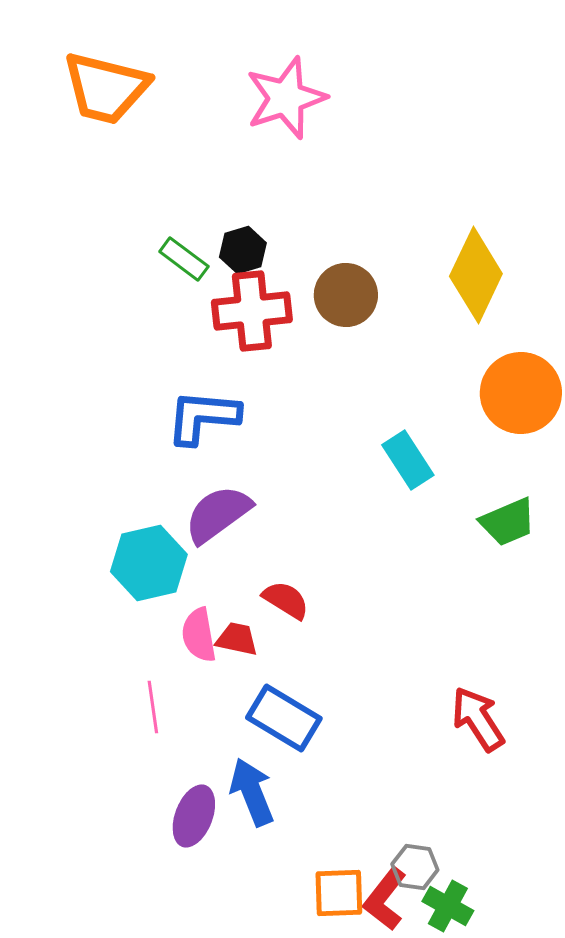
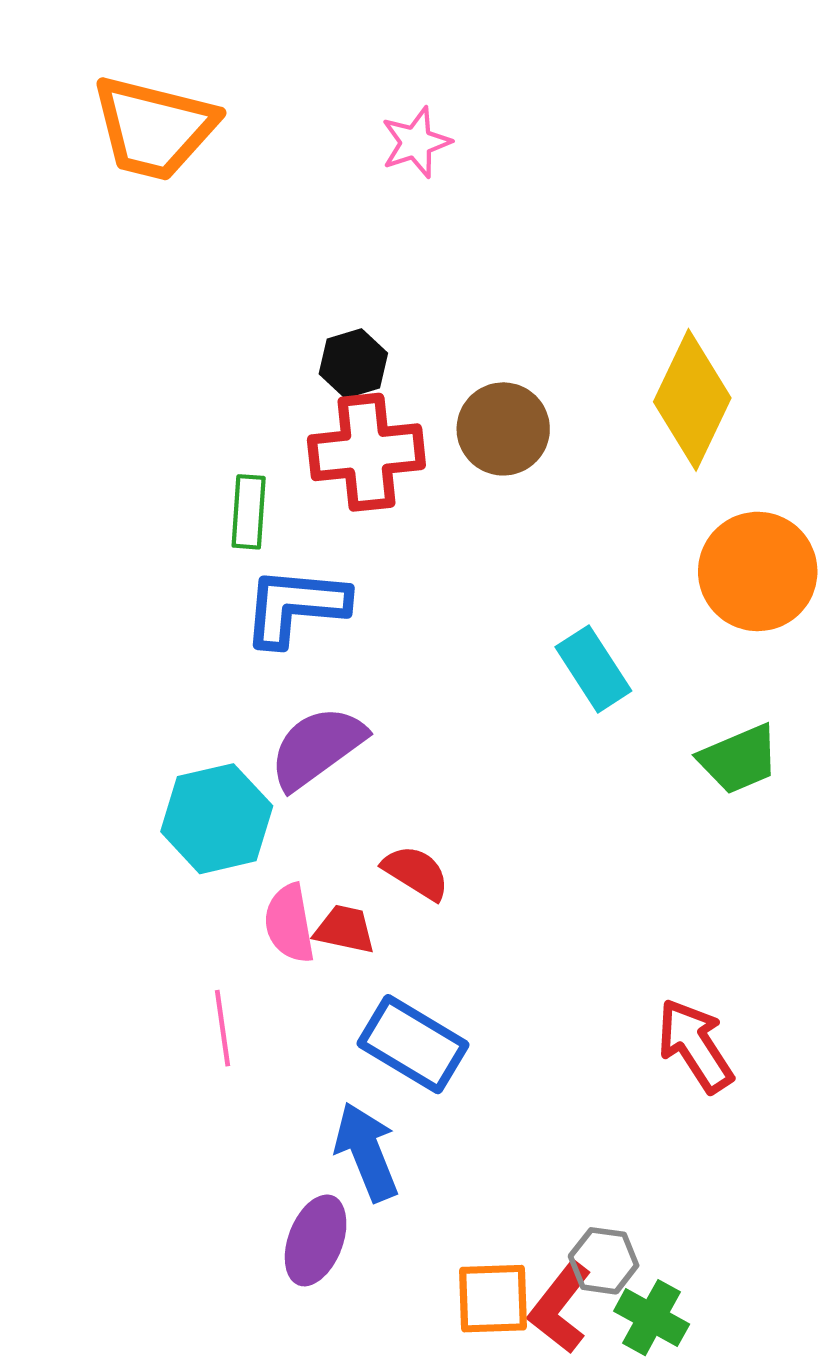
pink star: (286, 98) -> (416, 142), size x0.6
green rectangle: (184, 259) -> (249, 512), moved, turned 57
purple ellipse: (194, 816) -> (316, 1240), moved

